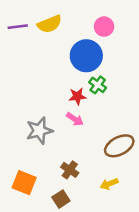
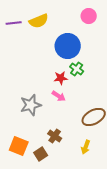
pink circle: (104, 27) -> (89, 16), moved
yellow arrow: (109, 184) -> (86, 147), turned -48
brown square: (61, 199) -> (41, 154), moved

